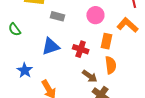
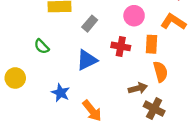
gray rectangle: (57, 16) -> (90, 24), turned -56
red cross: (81, 49) -> (121, 46), moved
brown arrow: (90, 76) -> (138, 88), turned -42

